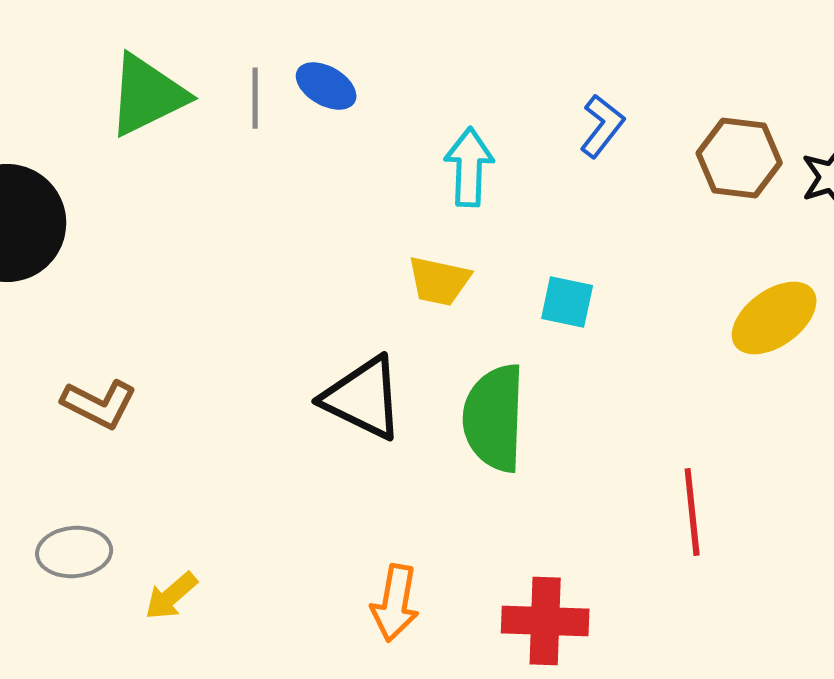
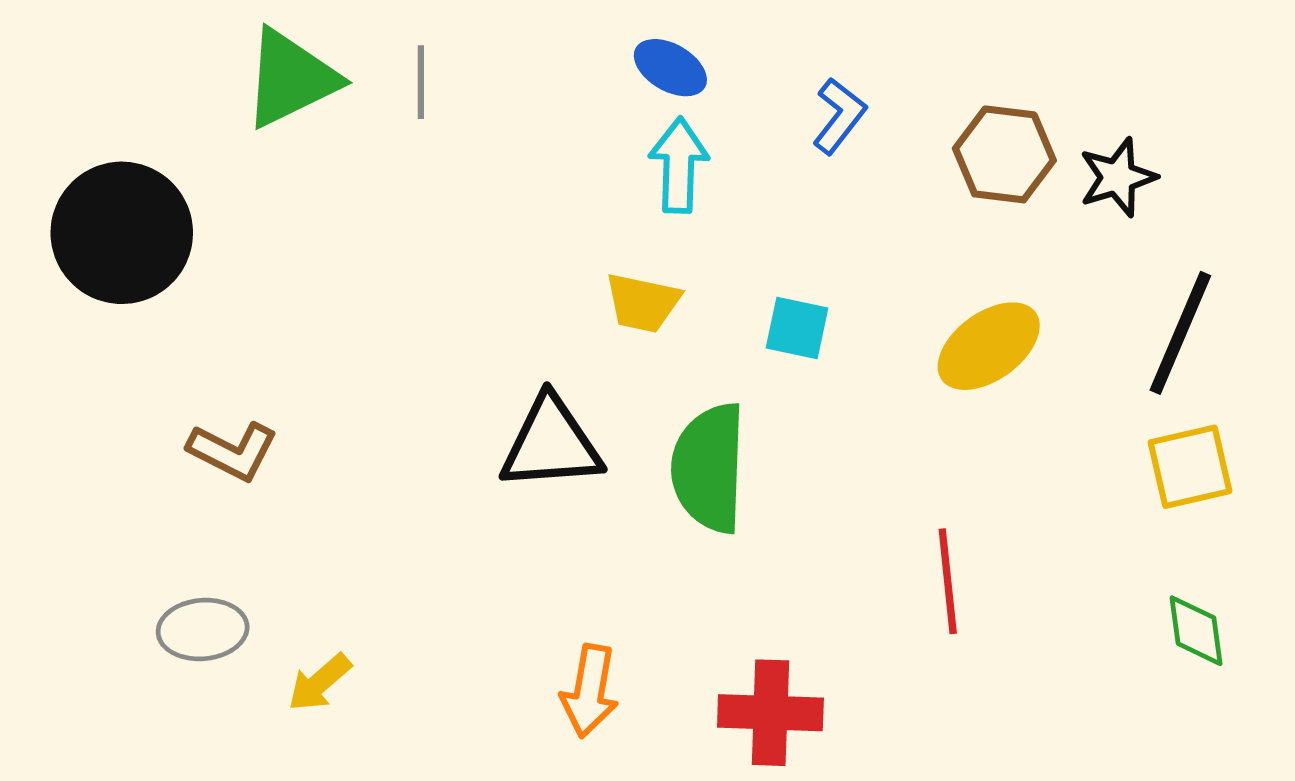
blue ellipse: (326, 86) -> (670, 68), moved
yellow ellipse: (774, 318) -> (989, 346), moved
black triangle: (363, 398) -> (551, 444), turned -30

